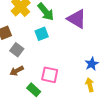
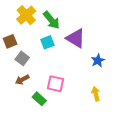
purple triangle: (77, 19) -> (76, 38), moved
blue star: (92, 64) -> (98, 61), moved

